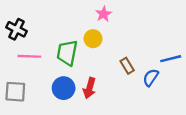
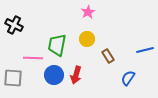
yellow circle: (93, 39) -> (87, 39), moved
pink line: (29, 56) -> (33, 58), moved
blue semicircle: (151, 78) -> (128, 78), moved

